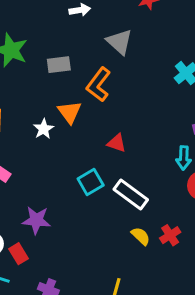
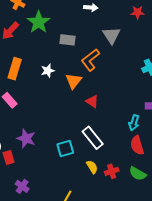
orange triangle: (70, 112) -> (74, 81), moved
white star: (44, 129) -> (48, 71), moved
cyan square: (91, 182) -> (65, 148), moved

